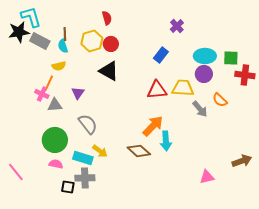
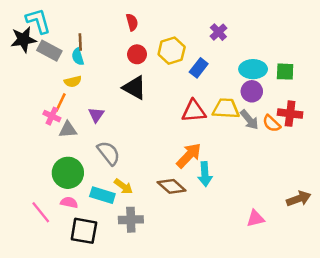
yellow hexagon: (92, 41) -> (172, 51), moved
red cross: (245, 75) -> (290, 114), moved
gray arrow: (200, 109) -> (249, 120), moved
pink line: (16, 172) -> (41, 212), moved
gray cross: (85, 178) -> (131, 220), moved
black square: (68, 187) -> (84, 231), size x1.6

